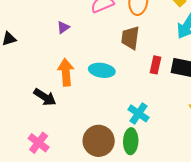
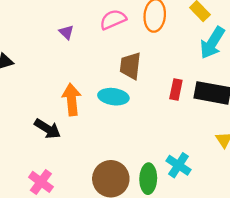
purple triangle: (63, 27) -> (66, 32), moved, turned -40
brown trapezoid: (130, 38) -> (130, 66), moved
cyan cross: (138, 113) -> (178, 165), moved

